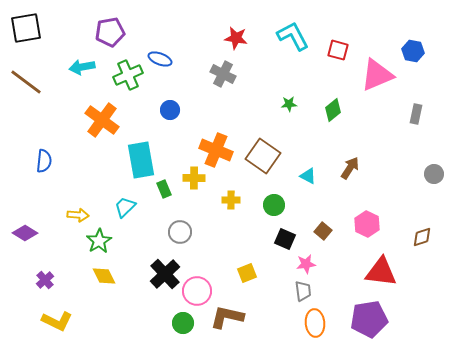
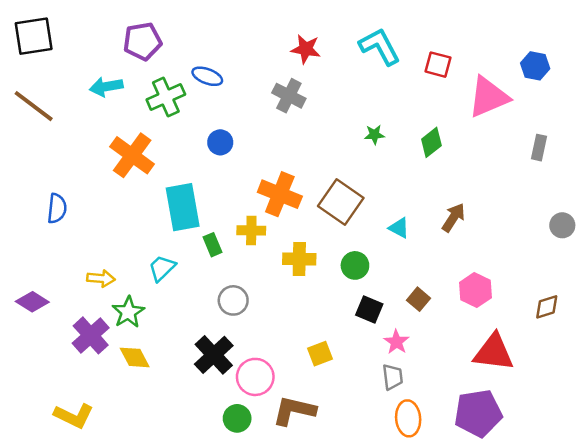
yellow cross: (231, 200) -> (299, 259), size x1.4
pink star: (306, 264) -> (396, 342), turned -30
purple cross: (45, 280) -> (91, 335), moved, size x1.6

